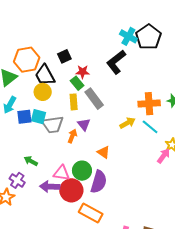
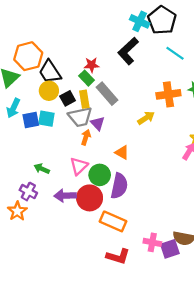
black square: (64, 56) -> (68, 98), moved
gray trapezoid: (53, 124) -> (80, 117), moved
cyan line: (150, 127) -> (175, 53), moved
pink triangle: (62, 173) -> (79, 166), moved, turned -48

